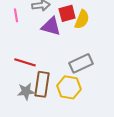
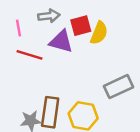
red line: (25, 62) -> (29, 55), moved
gray rectangle: (81, 63) -> (118, 87), moved

